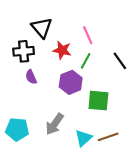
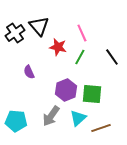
black cross: (24, 51) -> (15, 33), moved, turned -30
purple hexagon: (71, 82) -> (66, 90), moved
cyan triangle: (84, 138) -> (78, 118), moved

